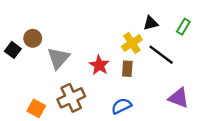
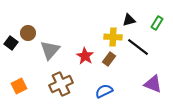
yellow cross: (132, 43) -> (113, 37), turned 36
brown rectangle: (127, 69) -> (109, 59), turned 32
orange square: (36, 108) -> (19, 86), moved, turned 35

